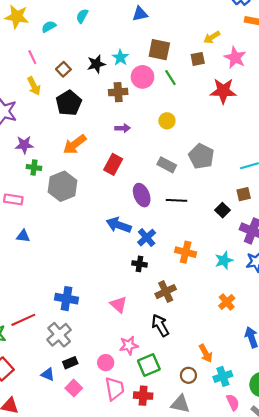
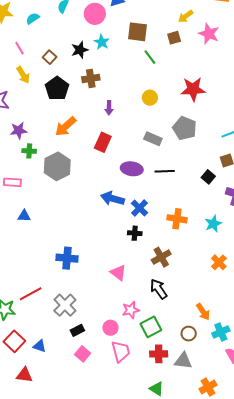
pink circle: (143, 77) -> (95, 14), moved
red star: (223, 91) -> (193, 89), moved
brown cross: (118, 92) -> (91, 78), moved
purple arrow: (123, 128) -> (109, 108), turned 96
purple ellipse: (142, 195) -> (132, 169), turned -55
blue cross: (66, 299) -> (67, 258), moved
blue triangle: (48, 374) -> (40, 346), moved
red cross: (143, 396) -> (159, 354), moved

